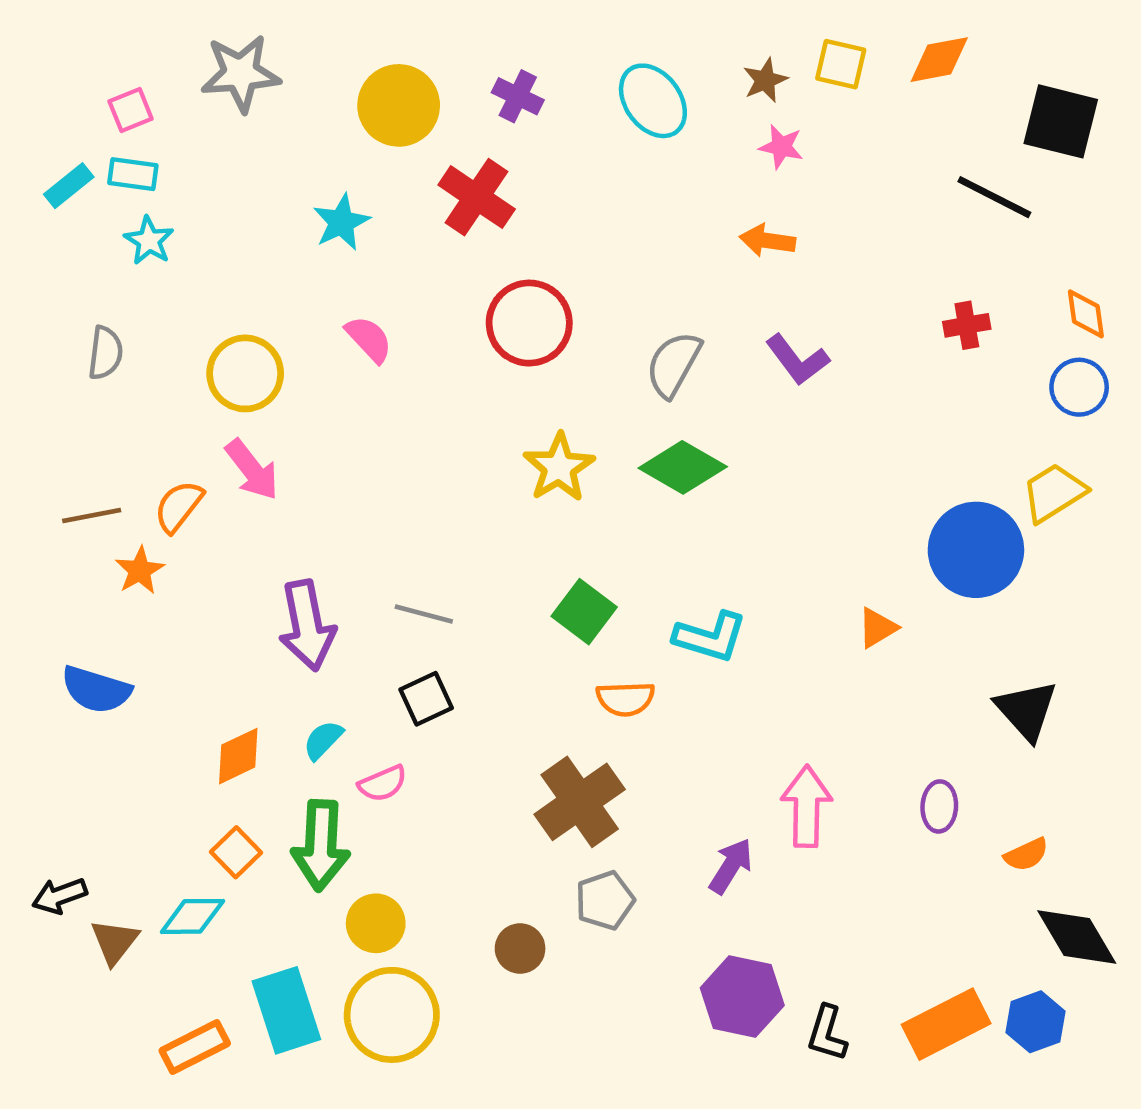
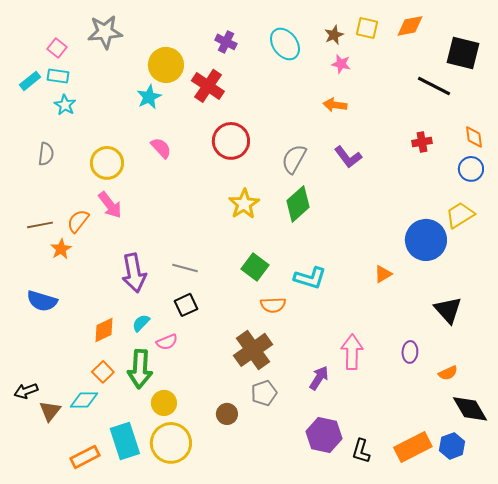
yellow circle: (399, 105) -> (166, 65), moved
pink square: (131, 110) -> (57, 48), turned -30
green diamond: (683, 467) -> (298, 204), turned -72

